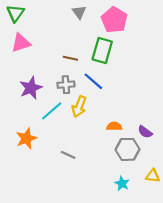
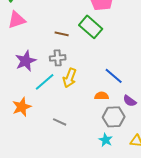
green rectangle: (102, 51) -> (91, 27), turned -65
blue line: (93, 81) -> (114, 76), moved
cyan star: (122, 184) -> (106, 140), moved

